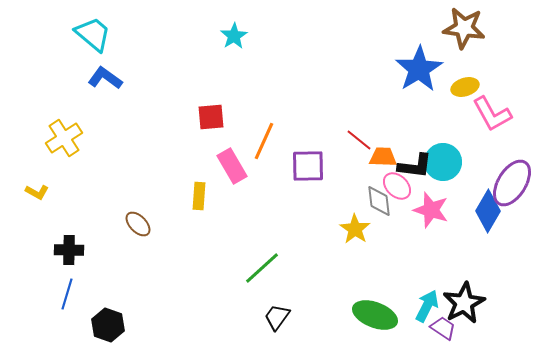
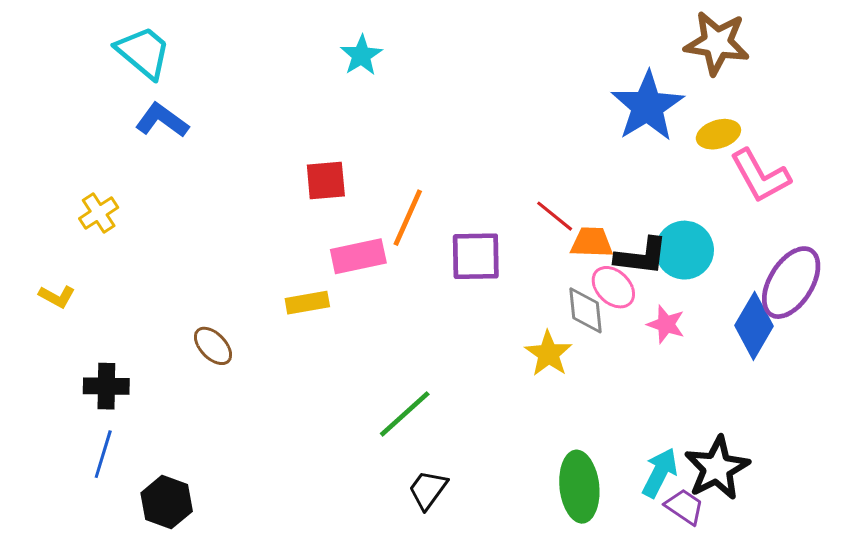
yellow cross: (64, 138) -> (99, 213), size x0.7
pink rectangle: (232, 166) -> (358, 256), turned -72
yellow rectangle: (199, 196) -> (307, 303), turned 76
pink star: (431, 210) -> (666, 324), size x0.7
green ellipse: (375, 315) -> (579, 487), turned 63

